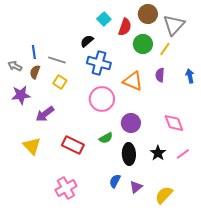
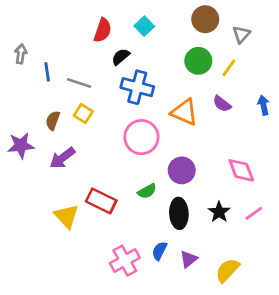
gray triangle: (174, 25) -> (241, 34), size x0.6
red semicircle: (125, 27) -> (103, 30), moved
gray arrow: (15, 66) -> (21, 54), moved, turned 72
brown semicircle: (35, 72) -> (53, 120), moved
purple semicircle: (160, 75) -> (222, 104), turned -56
purple star: (21, 95) -> (21, 145), moved
yellow triangle: (32, 146) -> (67, 216), moved
pink cross: (66, 188) -> (125, 261), moved

